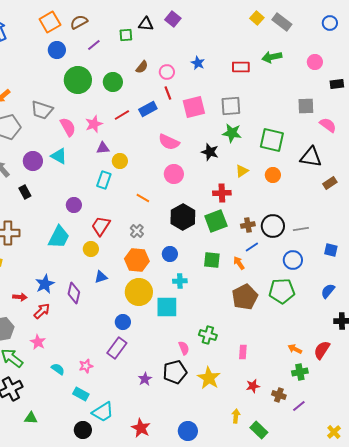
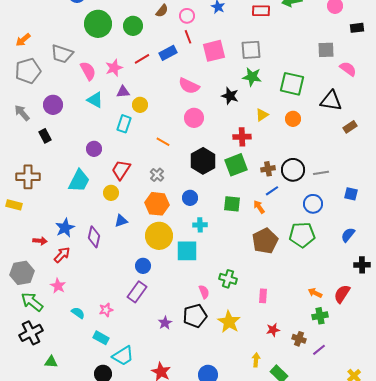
cyan triangle: (59, 156) -> (95, 100), moved

